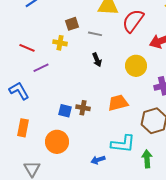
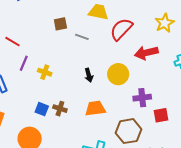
yellow cross: (60, 43) -> (45, 72), moved
black arrow: (97, 60) -> (89, 75), moved
purple line: (41, 68) -> (24, 63), turned -49

